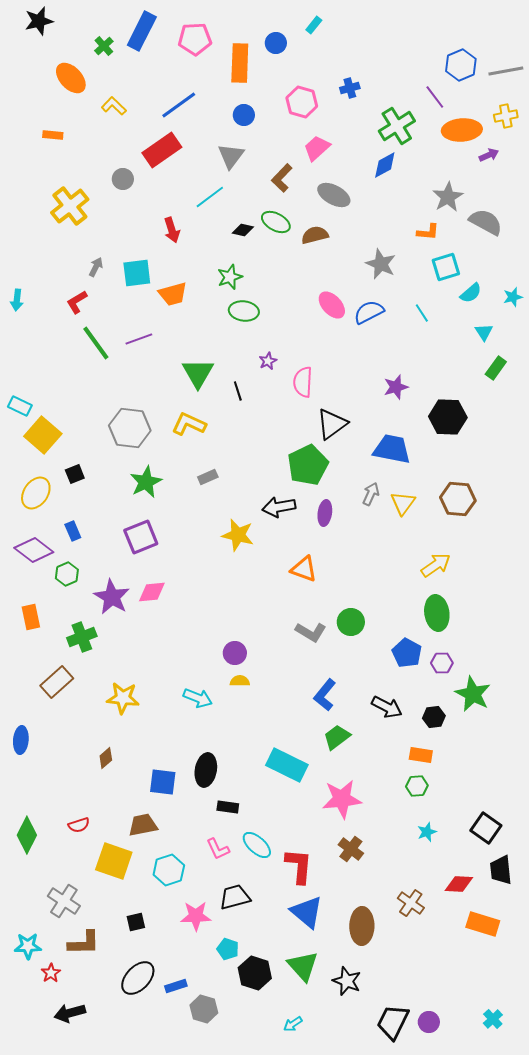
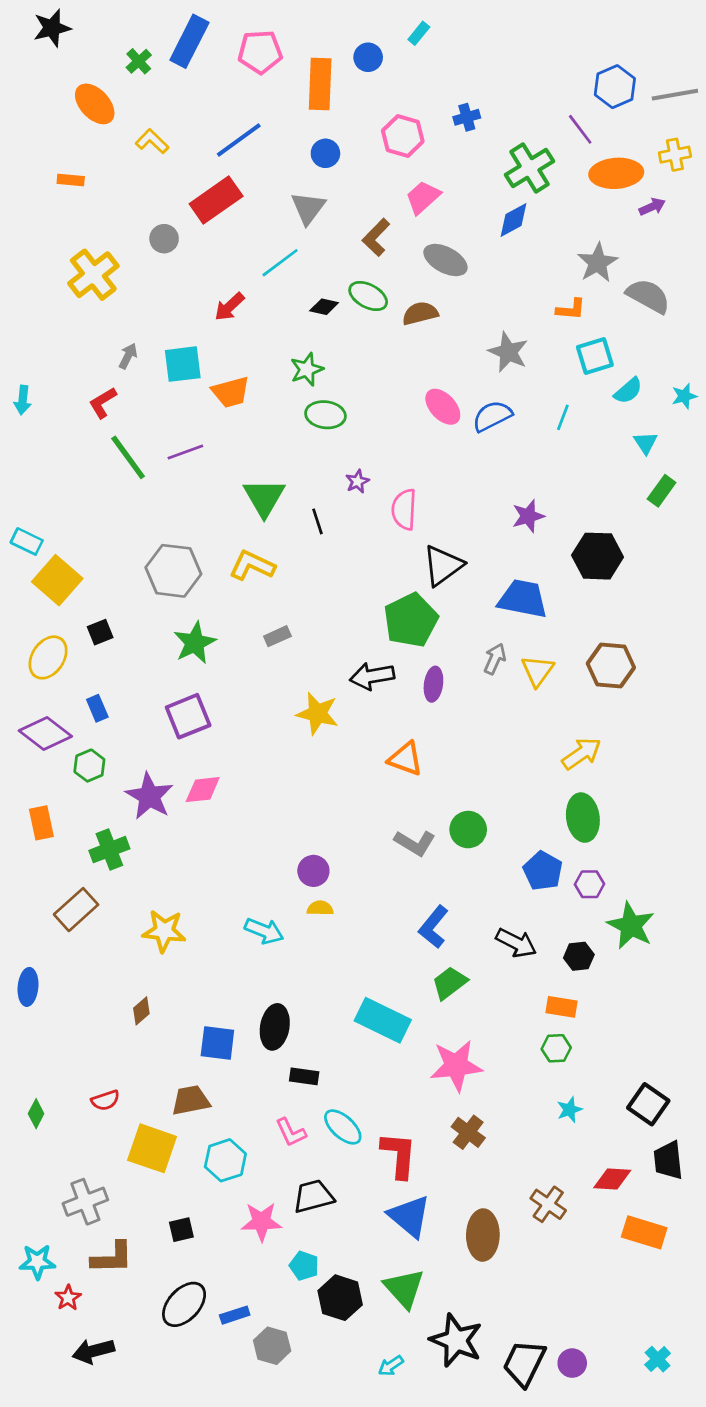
red arrow: (172, 230) -> (229, 307), turned 65
cyan line: (422, 313) -> (563, 417), turned 54
green diamond: (27, 835) -> (36, 1114), size x0.6
gray cross: (64, 901) -> (85, 1202), turned 36
black star: (347, 981) -> (456, 1340), moved, size x1.4

